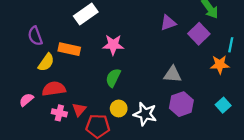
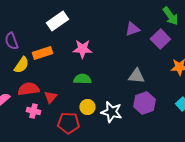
orange rectangle: (69, 49) -> (42, 53), turned -30
green semicircle: (113, 78) -> (82, 79), turned 66
red triangle: (79, 110) -> (50, 97), moved

